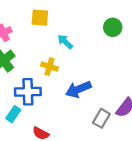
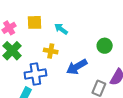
yellow square: (40, 18) -> (35, 22), moved
green circle: (113, 27) -> (105, 46), moved

